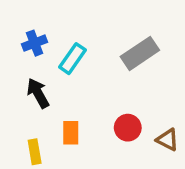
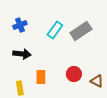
cyan rectangle: (72, 59) -> (55, 30), moved
black arrow: (38, 93) -> (22, 54), turned 126

